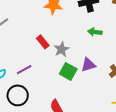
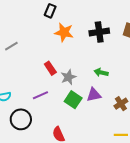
green arrow: (95, 32) -> (101, 72), moved
purple line: (24, 70) -> (40, 95), moved

